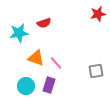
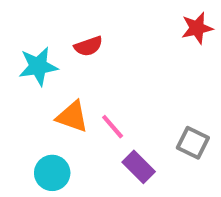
gray square: (96, 71) -> (193, 143), turned 35
purple rectangle: (49, 85) -> (139, 167), moved, turned -63

